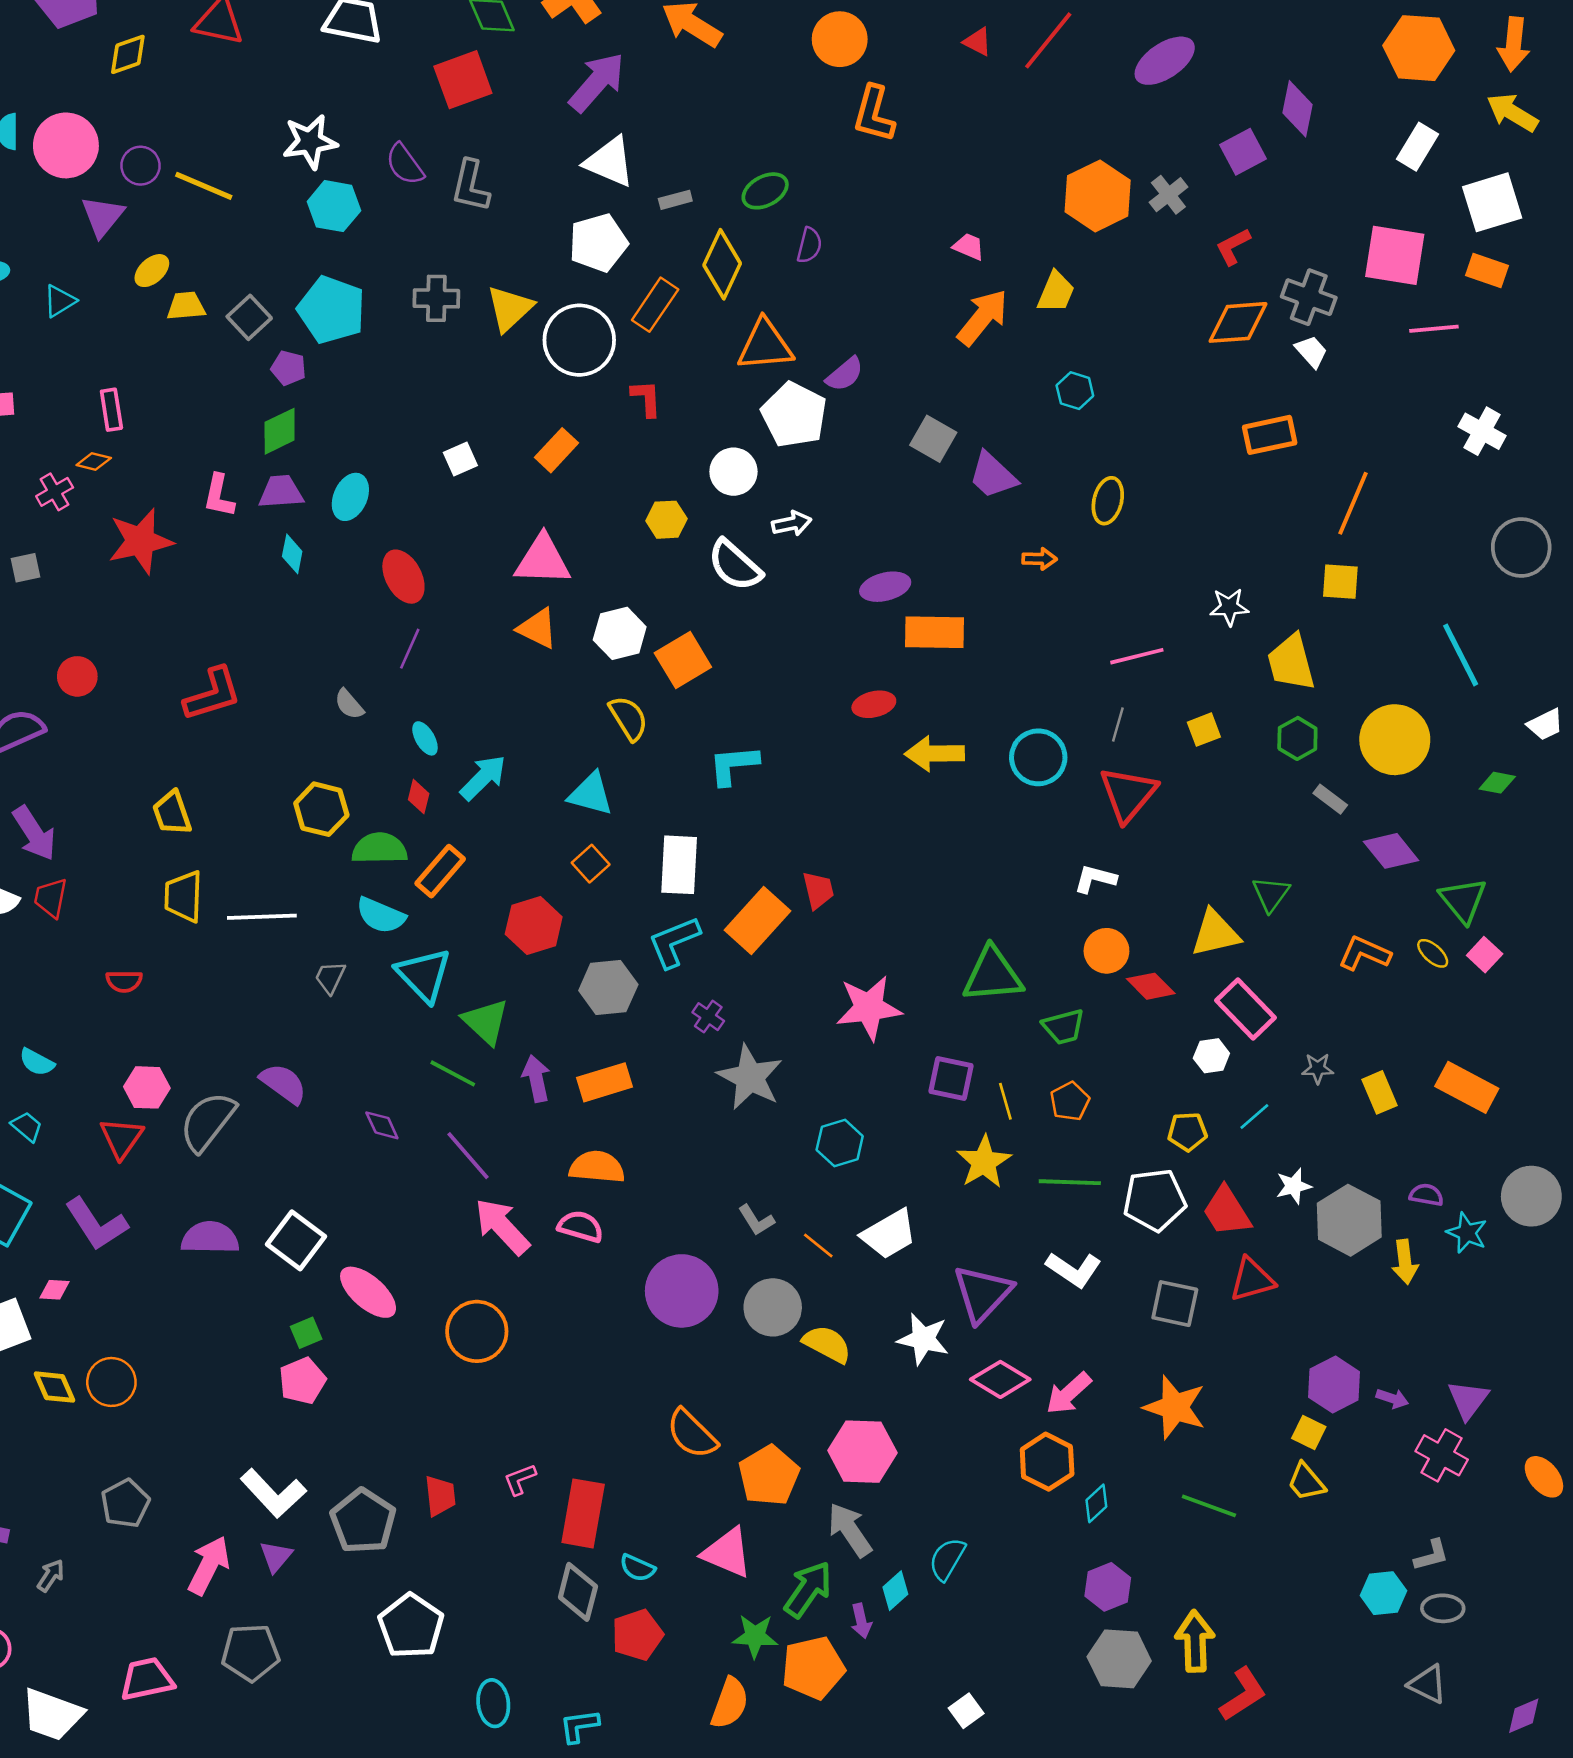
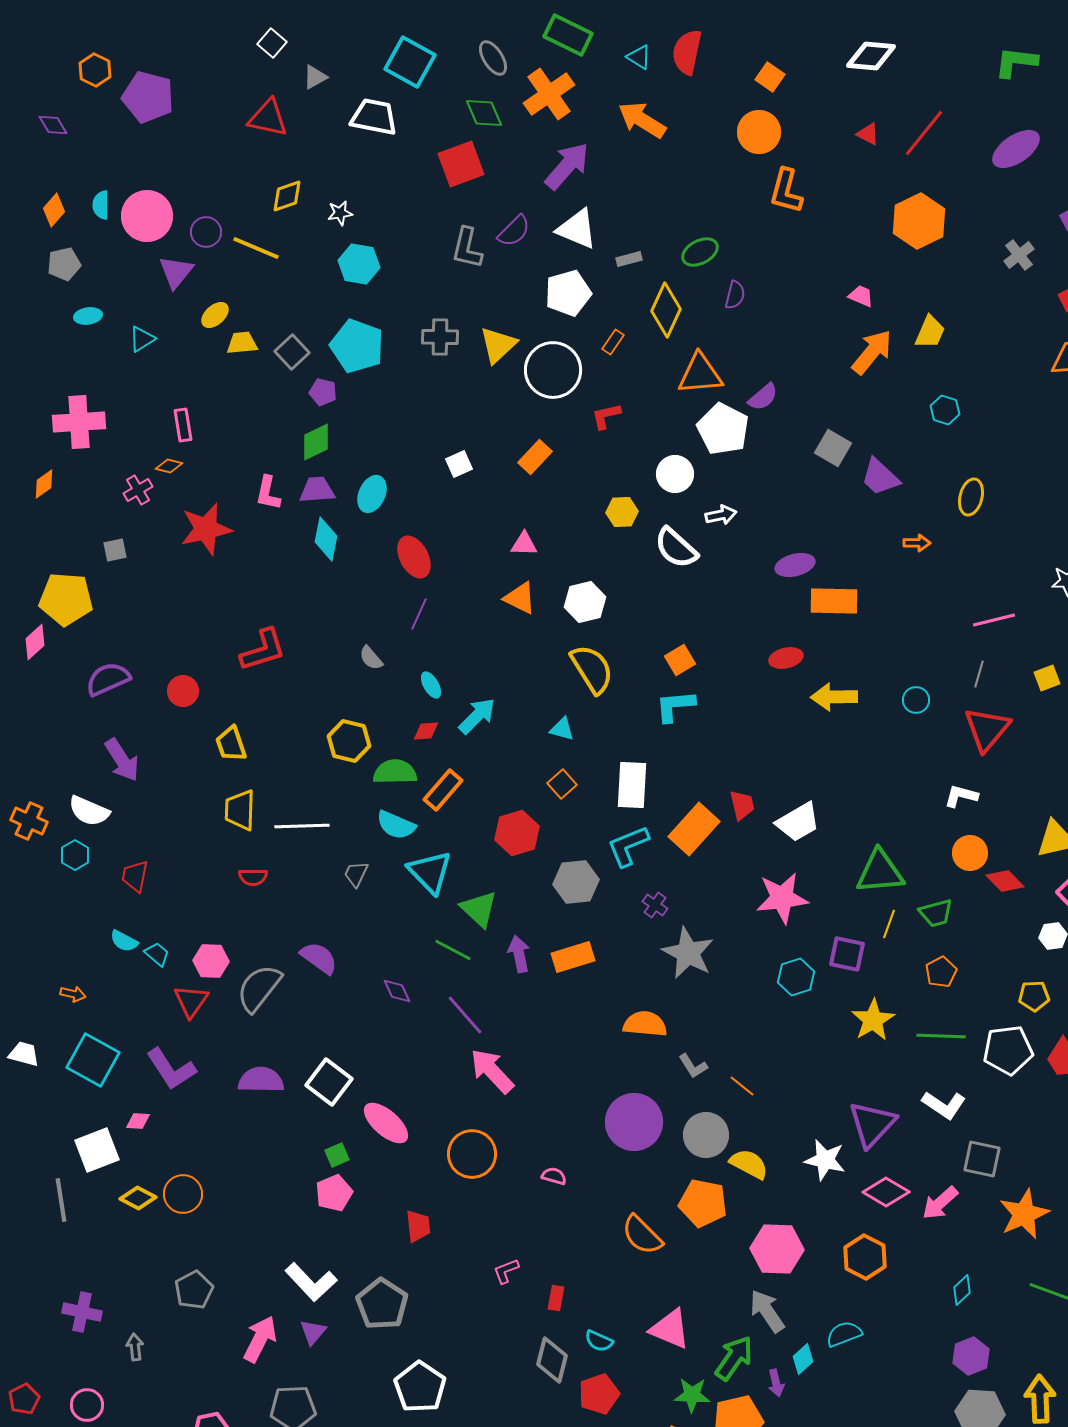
yellow diamond: (128, 54) -> (287, 196), moved
white star: (310, 142) -> (340, 213), size x0.6
purple semicircle: (405, 164) -> (514, 231), moved, turned -99
orange hexagon: (1098, 196) -> (919, 221), moved
orange rectangle: (655, 305) -> (613, 342), size x0.6
red L-shape: (646, 398) -> (606, 416), turned -100
cyan diamond: (292, 554) -> (326, 539), size x1.4
pink triangle: (543, 560) -> (524, 544), size x0.6
orange square: (683, 660) -> (680, 660), moved, size x0.7
red circle: (77, 676) -> (183, 691), moved
yellow semicircle: (629, 718) -> (592, 669), size x1.4
cyan circle: (1038, 757) -> (916, 700), size x0.6
cyan triangle: (591, 794) -> (562, 729), size x0.7
red diamond: (419, 797) -> (426, 731), turned 72
red trapezoid: (51, 898) -> (135, 876), moved
red semicircle: (124, 981) -> (253, 877), moved
yellow line: (1005, 1101) -> (889, 924), moved, turned 36
cyan trapezoid: (27, 1127) -> (157, 954), moved
cyan hexagon: (840, 1143) -> (796, 977), moved
orange semicircle: (597, 1167) -> (645, 1024), moved
pink semicircle: (581, 1226) -> (554, 1176), moved, size x0.7
white trapezoid: (889, 1234) -> (798, 822), moved
gray square: (1175, 1304) -> (982, 1159), moved
yellow diamond: (55, 1387) -> (138, 1198), turned -39
orange star: (1175, 1407) -> (1024, 1214), turned 30
orange hexagon: (1047, 1462) -> (865, 1257), moved
orange pentagon: (769, 1476) -> (703, 1203), moved, turned -30
red trapezoid: (440, 1496) -> (418, 1226), moved
red rectangle: (583, 1513) -> (556, 1298), size x0.5
cyan semicircle: (947, 1559) -> (844, 1334), turned 39
gray arrow: (51, 1575) -> (135, 1347), turned -40

